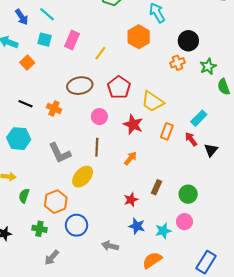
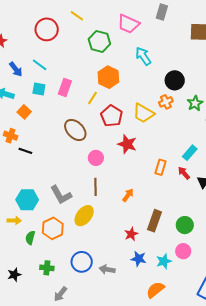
orange hexagon: (139, 37) -> (108, 77), moved
brown ellipse: (80, 86) -> (75, 130), turned 60
red pentagon: (119, 87) -> (112, 116), moved
yellow trapezoid: (153, 102) -> (143, 113), moved
orange cross: (54, 108) -> (11, 136), moved
red star: (133, 125) -> (127, 144), moved
cyan hexagon: (19, 139) -> (27, 200), moved
brown rectangle: (156, 187) -> (154, 221), size x1.5
orange hexagon: (56, 202) -> (53, 228), moved
gray arrow: (110, 246) -> (107, 269), moved

